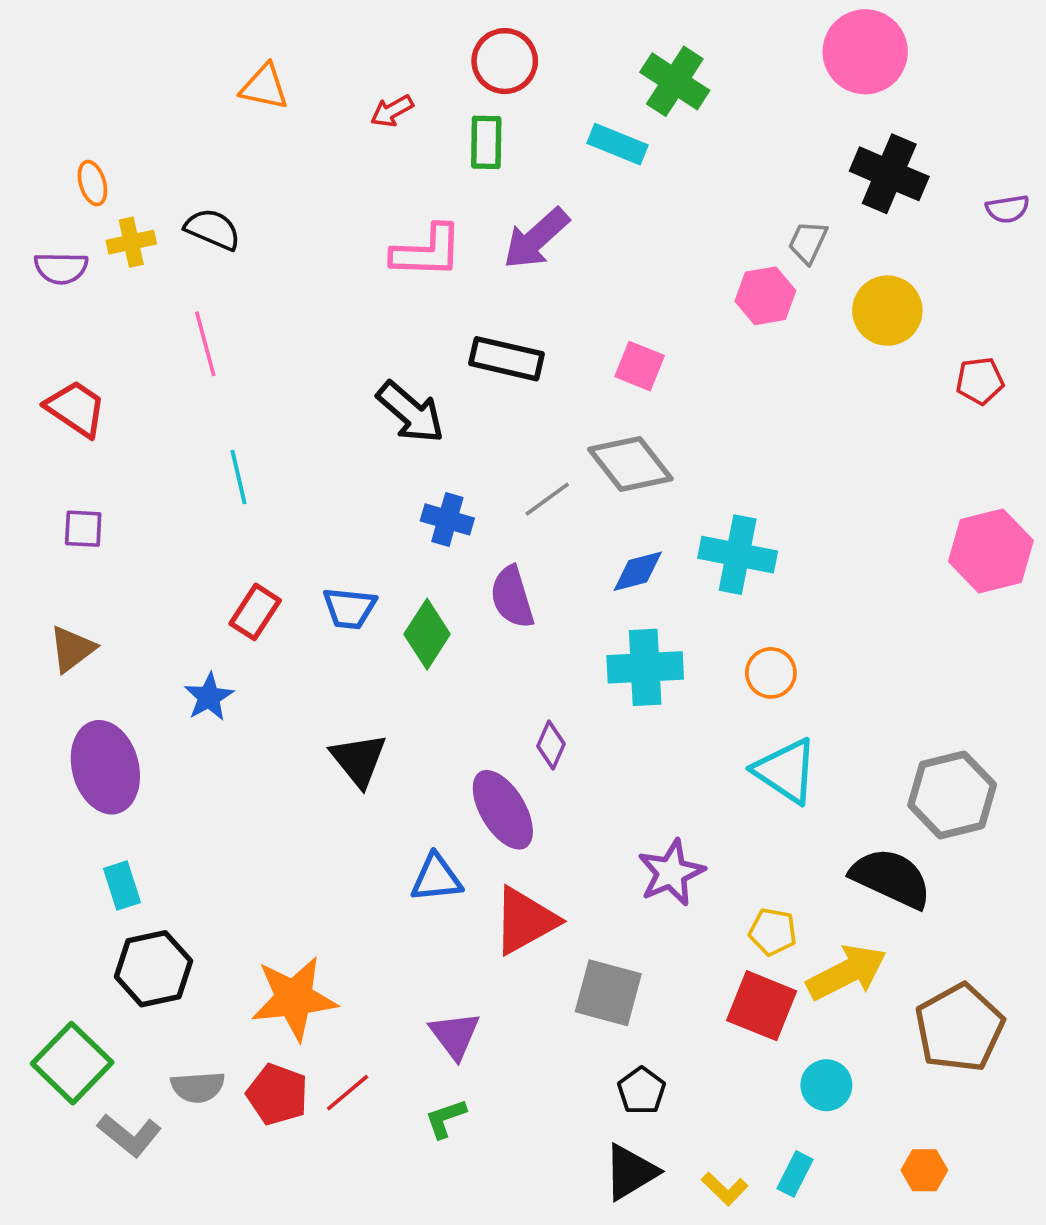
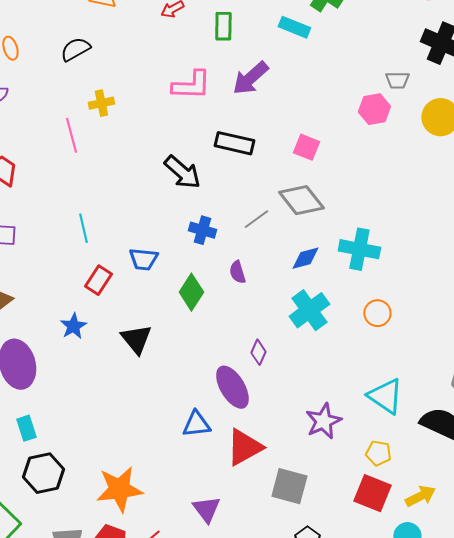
black semicircle: (213, 229) -> (75, 49), moved, turned -52
yellow cross: (131, 242) -> (101, 103), moved
gray trapezoid: (808, 242) -> (397, 80), turned -115
cyan line: (238, 477) -> (83, 228), moved
purple semicircle: (512, 597) -> (237, 272), size x0.7
blue trapezoid: (349, 608) -> (143, 259), moved
cyan cross: (645, 667) -> (309, 310), turned -33
black triangle: (359, 760) -> (136, 339), moved
cyan triangle: (786, 771) -> (385, 396), moved
yellow arrow: (847, 972) -> (420, 496), moved, size x0.7

